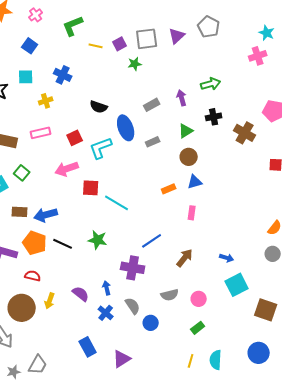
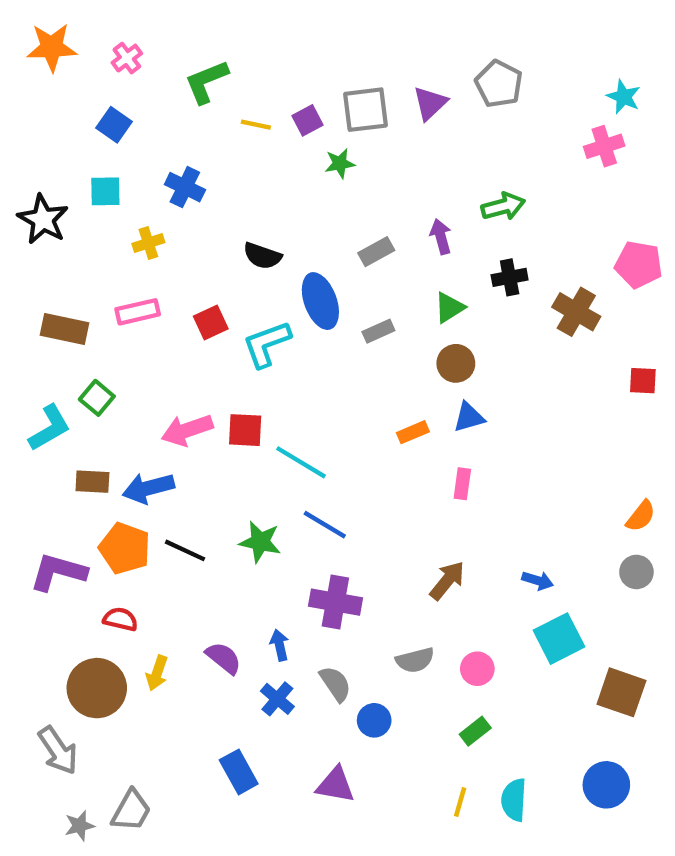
pink arrow: (67, 169) -> (187, 430), moved
blue line: (152, 241) -> (325, 525), moved, turned 65
purple triangle: (122, 359) -> (335, 785), moved, turned 42

